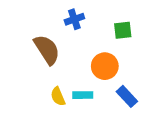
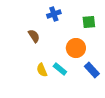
brown semicircle: (47, 50) -> (34, 36), size x0.6
cyan rectangle: (83, 95) -> (60, 69), turned 40

